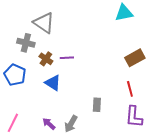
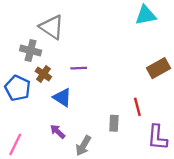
brown cross: (46, 59) -> (43, 74), moved
red line: (130, 89) -> (137, 107), moved
purple arrow: (49, 124) -> (58, 132), moved

